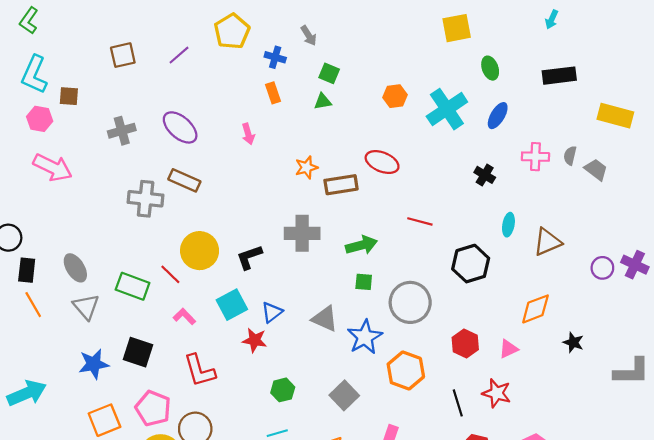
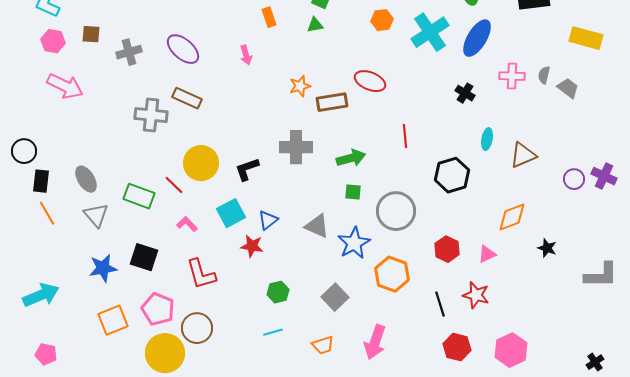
brown square: (69, 96) -> (91, 34), moved
blue ellipse: (498, 116) -> (477, 38), size x1.5
red line: (420, 221) -> (405, 136), turned 70

